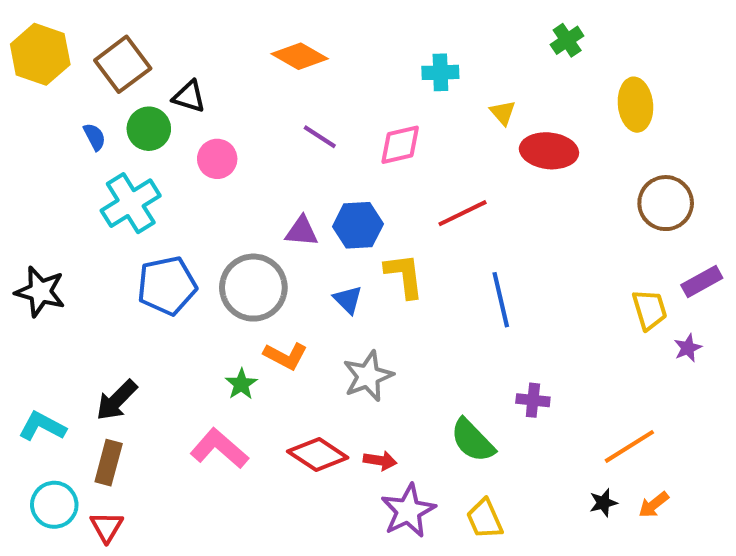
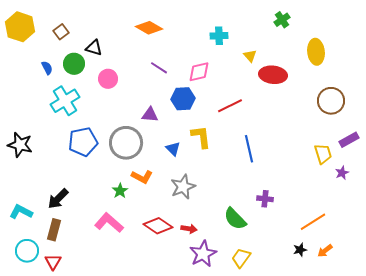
brown square: (123, 64) -> (61, 32), size x0.6
blue hexagon: (358, 225) -> (183, 99), moved
yellow trapezoid: (485, 519) -> (241, 258), turned 60

